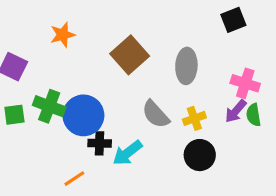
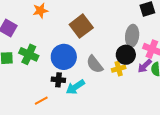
gray ellipse: (186, 66) -> (132, 36), moved
blue circle: (83, 115) -> (64, 57), moved
black circle: (200, 155) -> (126, 55), moved

